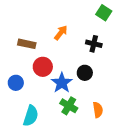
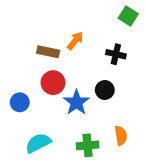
brown rectangle: (27, 44) -> (48, 52), moved
green cross: (69, 106) -> (88, 145), moved, turned -36
cyan semicircle: (31, 116) -> (38, 143), turned -135

